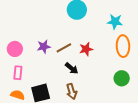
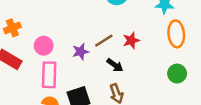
purple star: (44, 47) -> (81, 52), moved
pink rectangle: (18, 73) -> (49, 75), size x1.5

